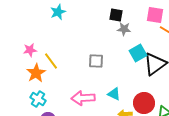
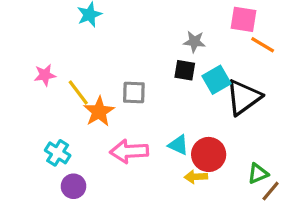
black square: (116, 15) -> (185, 70), moved
gray square: (96, 61) -> (134, 92), moved
orange star: (36, 73) -> (99, 112), moved
red circle: (144, 103) -> (209, 154), moved

